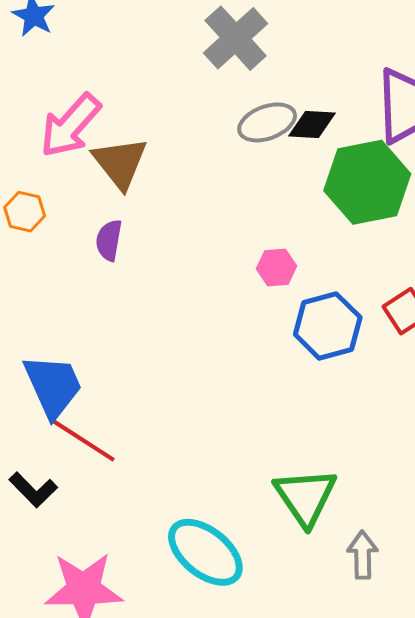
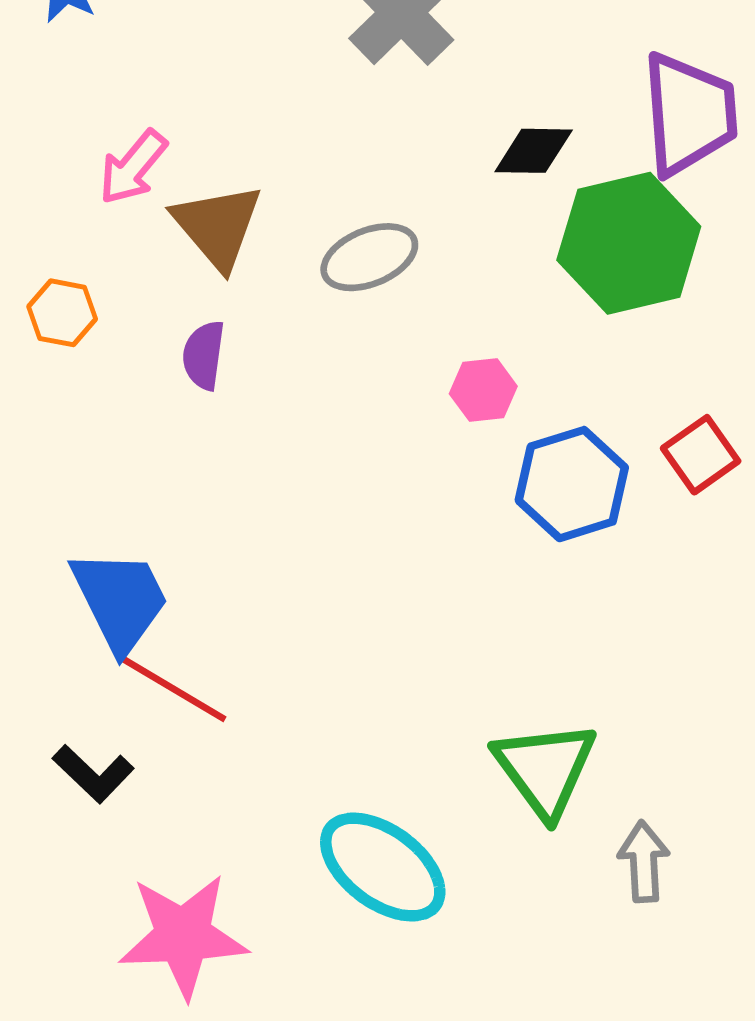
gray ellipse: (267, 122) -> (369, 257), moved
pink arrow: (70, 125) -> (133, 167), size x0.7

